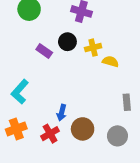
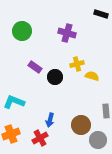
black circle: (67, 42) -> (55, 77), moved
cyan L-shape: (20, 92) -> (14, 102), turned 70
brown circle: (83, 129) -> (81, 125), moved

